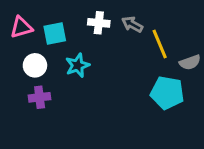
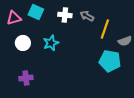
cyan square: (55, 33) -> (36, 12), moved, turned 35
yellow line: (160, 44) -> (105, 29), turned 42
purple cross: (40, 97) -> (26, 78), moved

